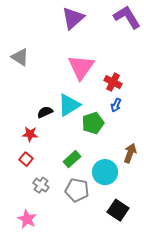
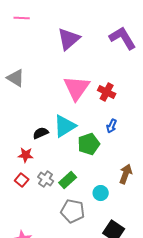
red cross: (113, 82) -> (107, 92), moved
cyan circle: (105, 172) -> (101, 193), size x0.6
gray cross: (41, 185) -> (46, 179), moved

